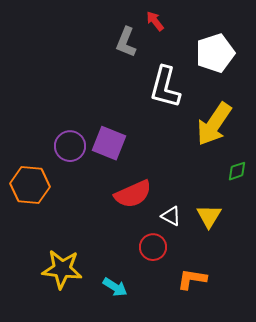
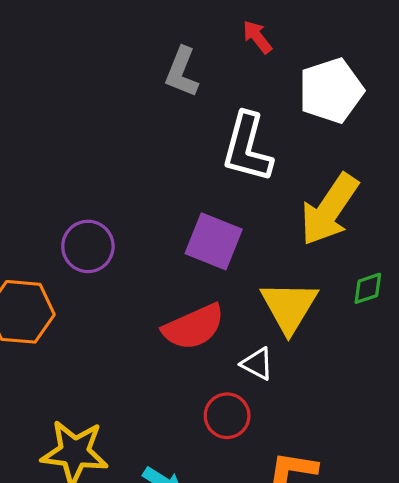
red arrow: (155, 21) -> (257, 37), moved
purple square: (109, 143) -> (214, 241), moved
yellow triangle: (209, 216) -> (289, 307), moved, size x1.4

